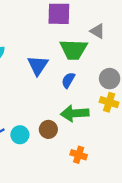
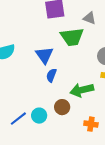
blue semicircle: (68, 80) -> (51, 75), moved

